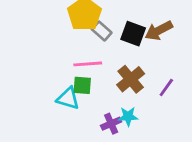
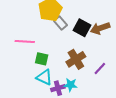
pink line: (88, 64) -> (25, 41), moved
cyan triangle: (68, 98) -> (44, 77), moved

